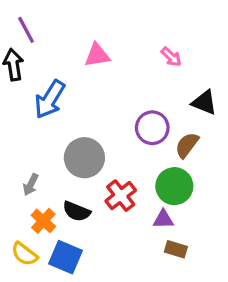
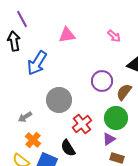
gray arrow: (31, 185) -> (25, 117), turned 32
black semicircle: (77, 211) -> (68, 148), moved, turned 36
purple triangle: (163, 219) -> (109, 139), turned -32

